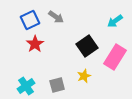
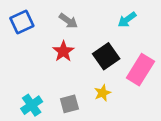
blue square: (30, 20) -> (22, 22), moved
cyan arrow: (115, 21) -> (127, 20), moved
red star: (35, 44) -> (63, 51), moved

